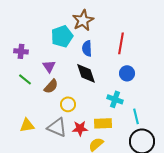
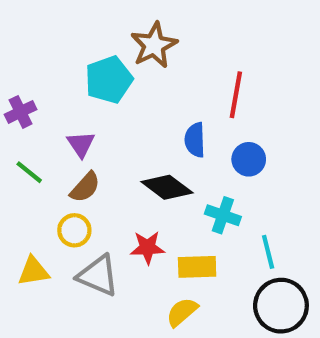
blue semicircle: (87, 48) -> (195, 140), moved
purple cross: (21, 51) -> (21, 112), turned -32
black diamond: (86, 73) -> (167, 187), moved, turned -35
yellow circle: (68, 104) -> (74, 230), moved
red star: (80, 128) -> (148, 248), moved

